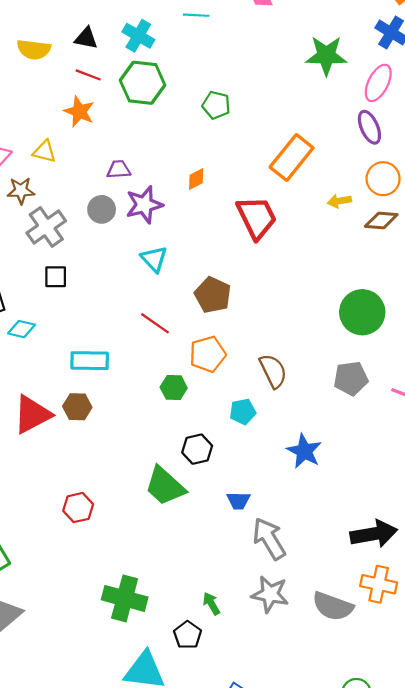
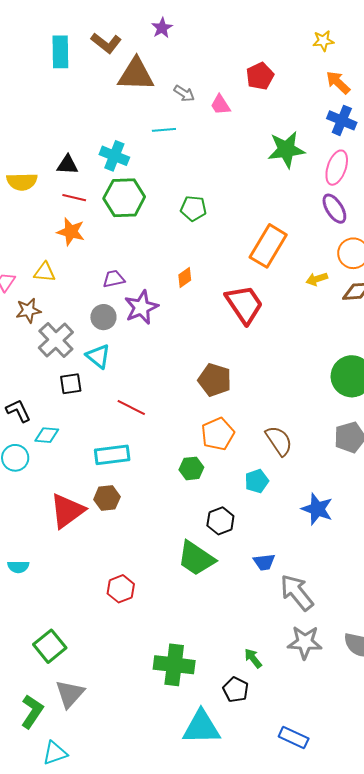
cyan triangle: (154, 259) -> (98, 356), moved
red line: (155, 323) -> (131, 408), moved

